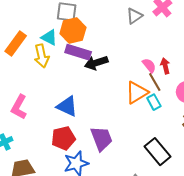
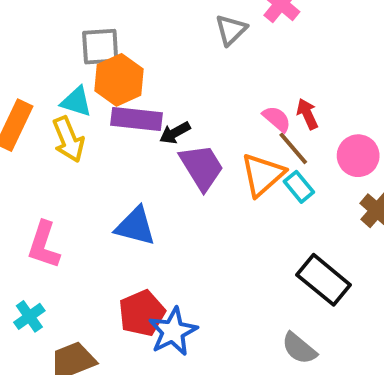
black arrow: (96, 63) -> (175, 133), size x0.7
red pentagon: (63, 138) -> (142, 313), moved
purple trapezoid: (101, 139) -> (202, 167), moved

